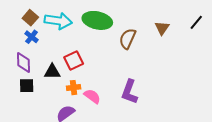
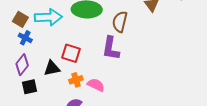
red square: (74, 61) -> (71, 53), turned -36
purple diamond: (24, 62) -> (22, 65), turned 50
purple L-shape: (129, 92) -> (111, 48), moved

